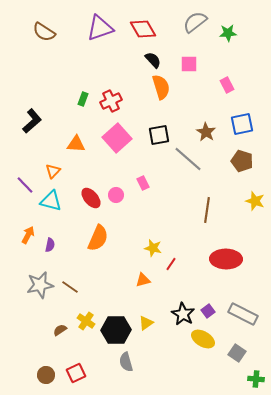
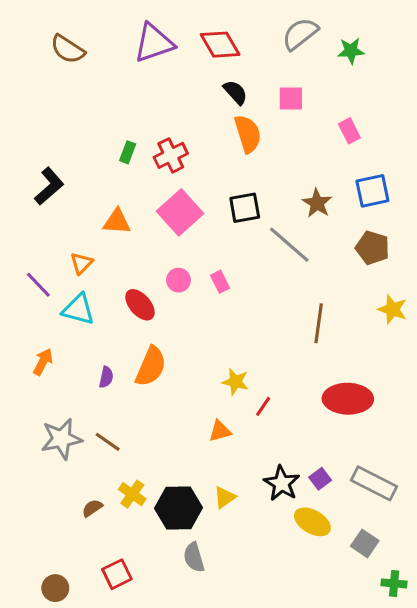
pink circle: (116, 195) -> (178, 280), moved
purple semicircle: (50, 245) -> (106, 377), moved
brown circle: (46, 375) -> (55, 588), moved

